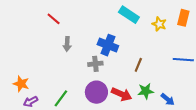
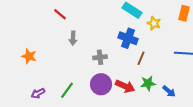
yellow star: (159, 24) -> (154, 23), moved
blue cross: (108, 45) -> (128, 38), moved
orange star: (21, 84) -> (29, 56), moved

